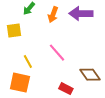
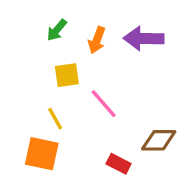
yellow square: (14, 31) -> (67, 75), moved
brown diamond: (90, 75) -> (159, 140), turned -55

